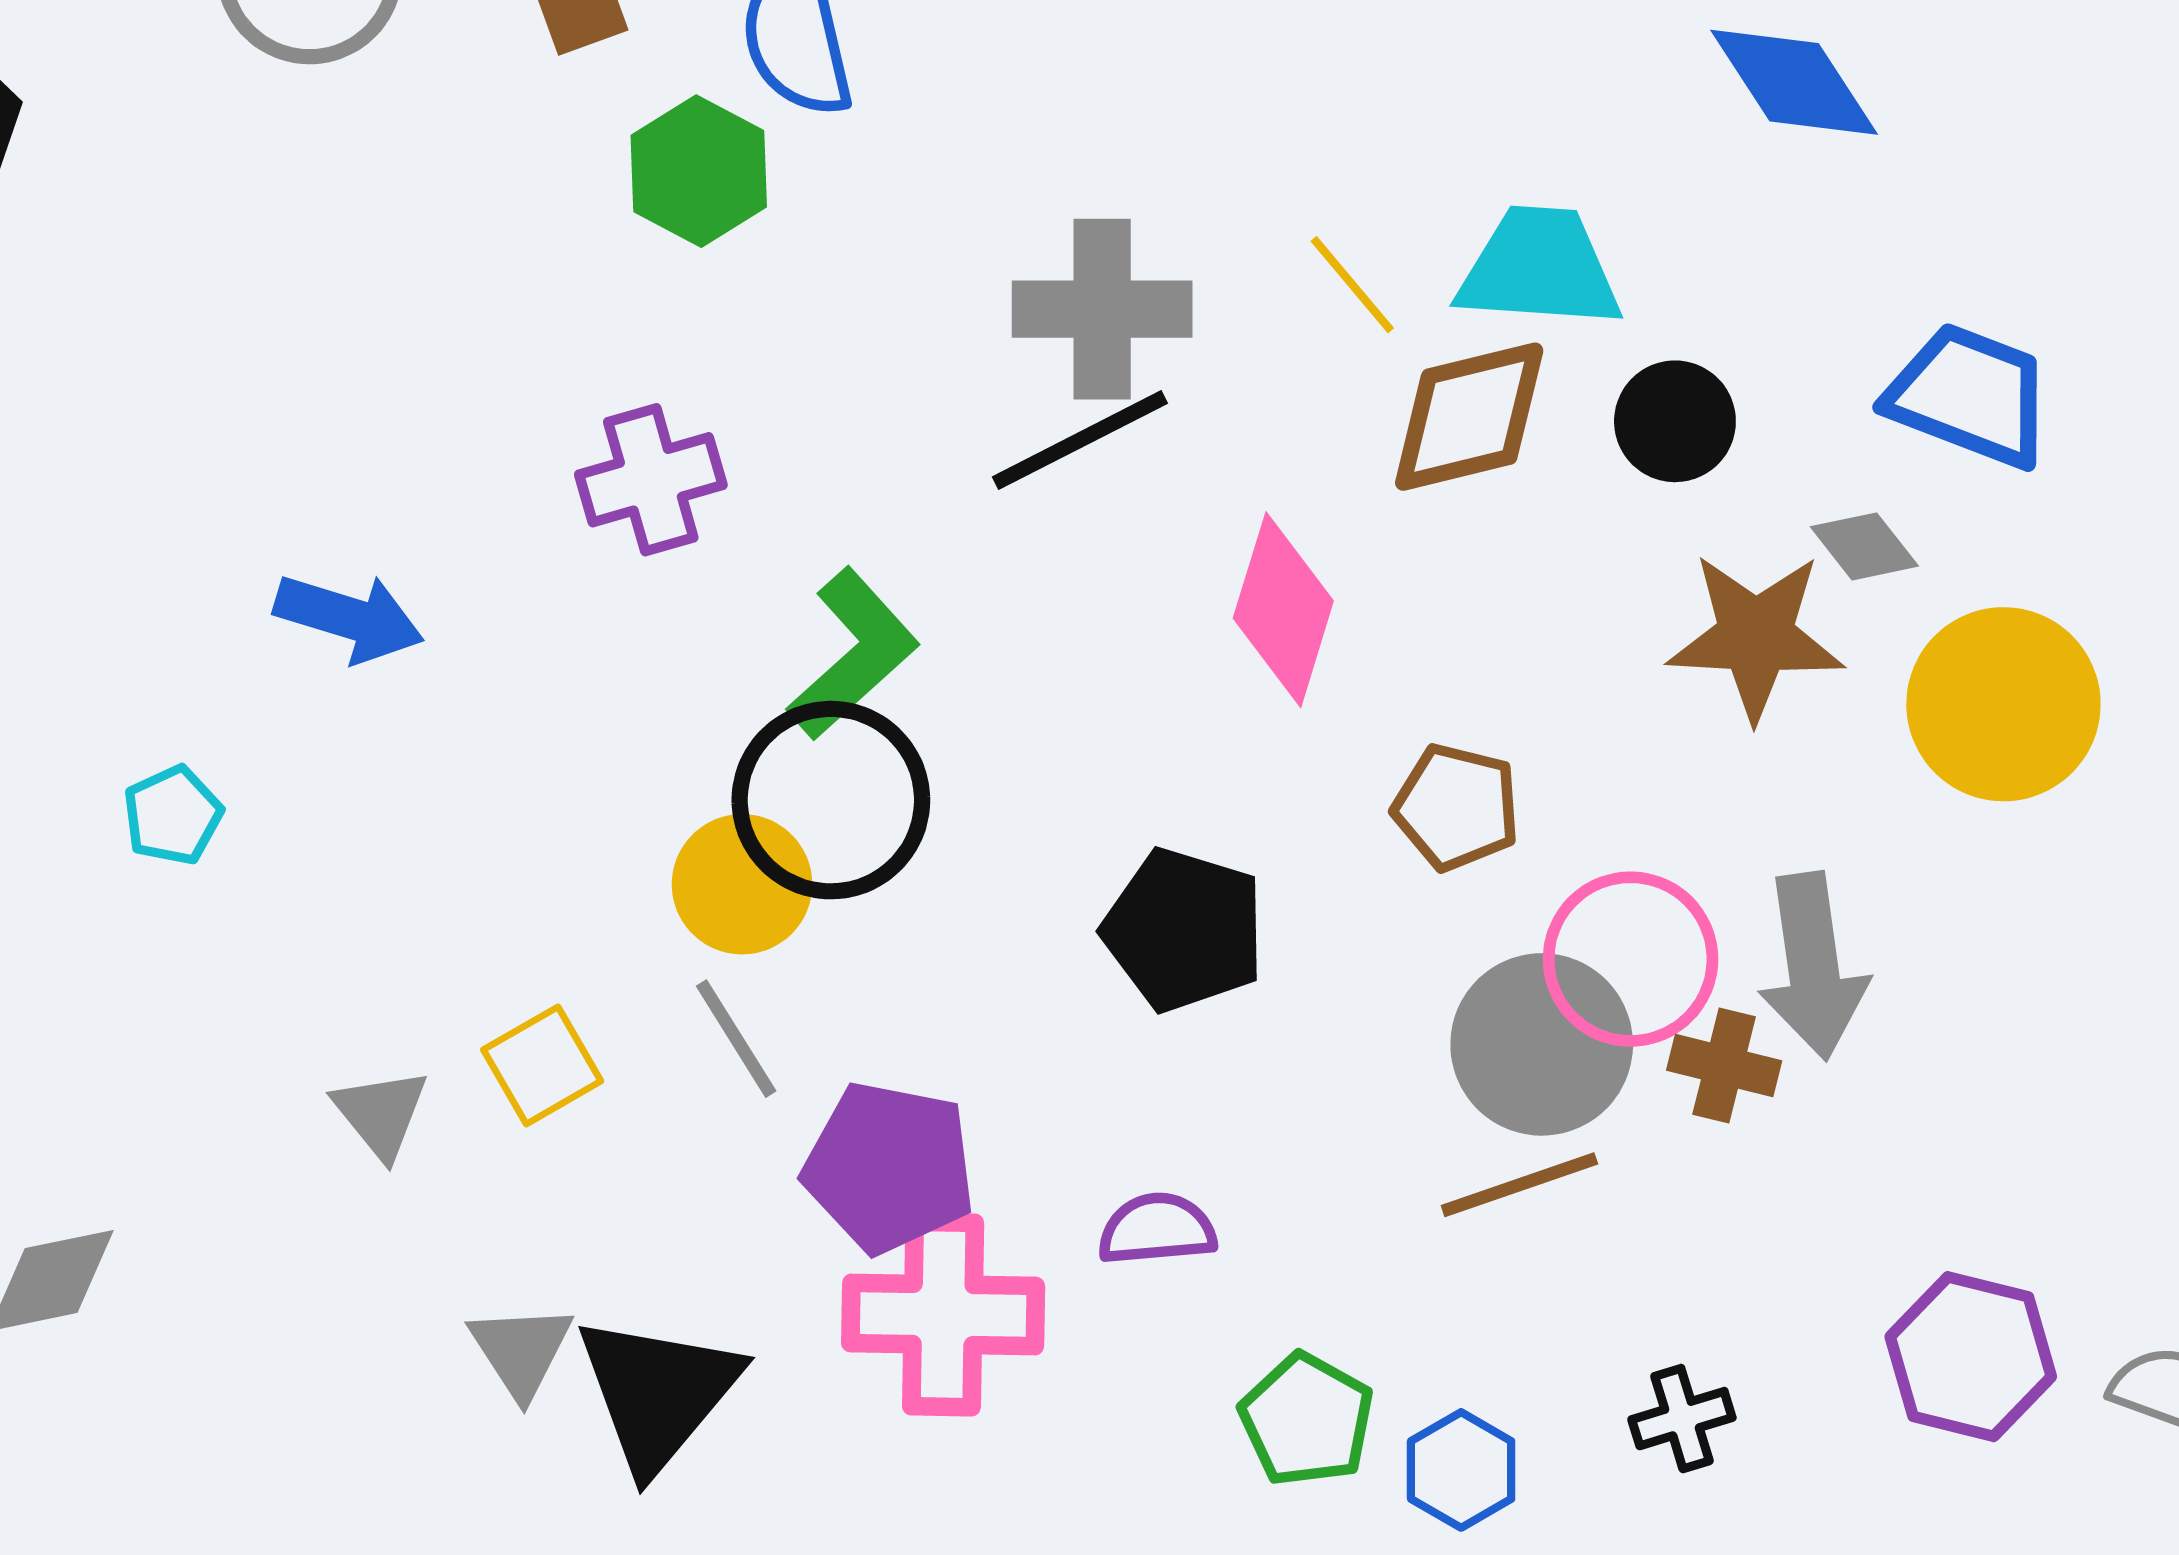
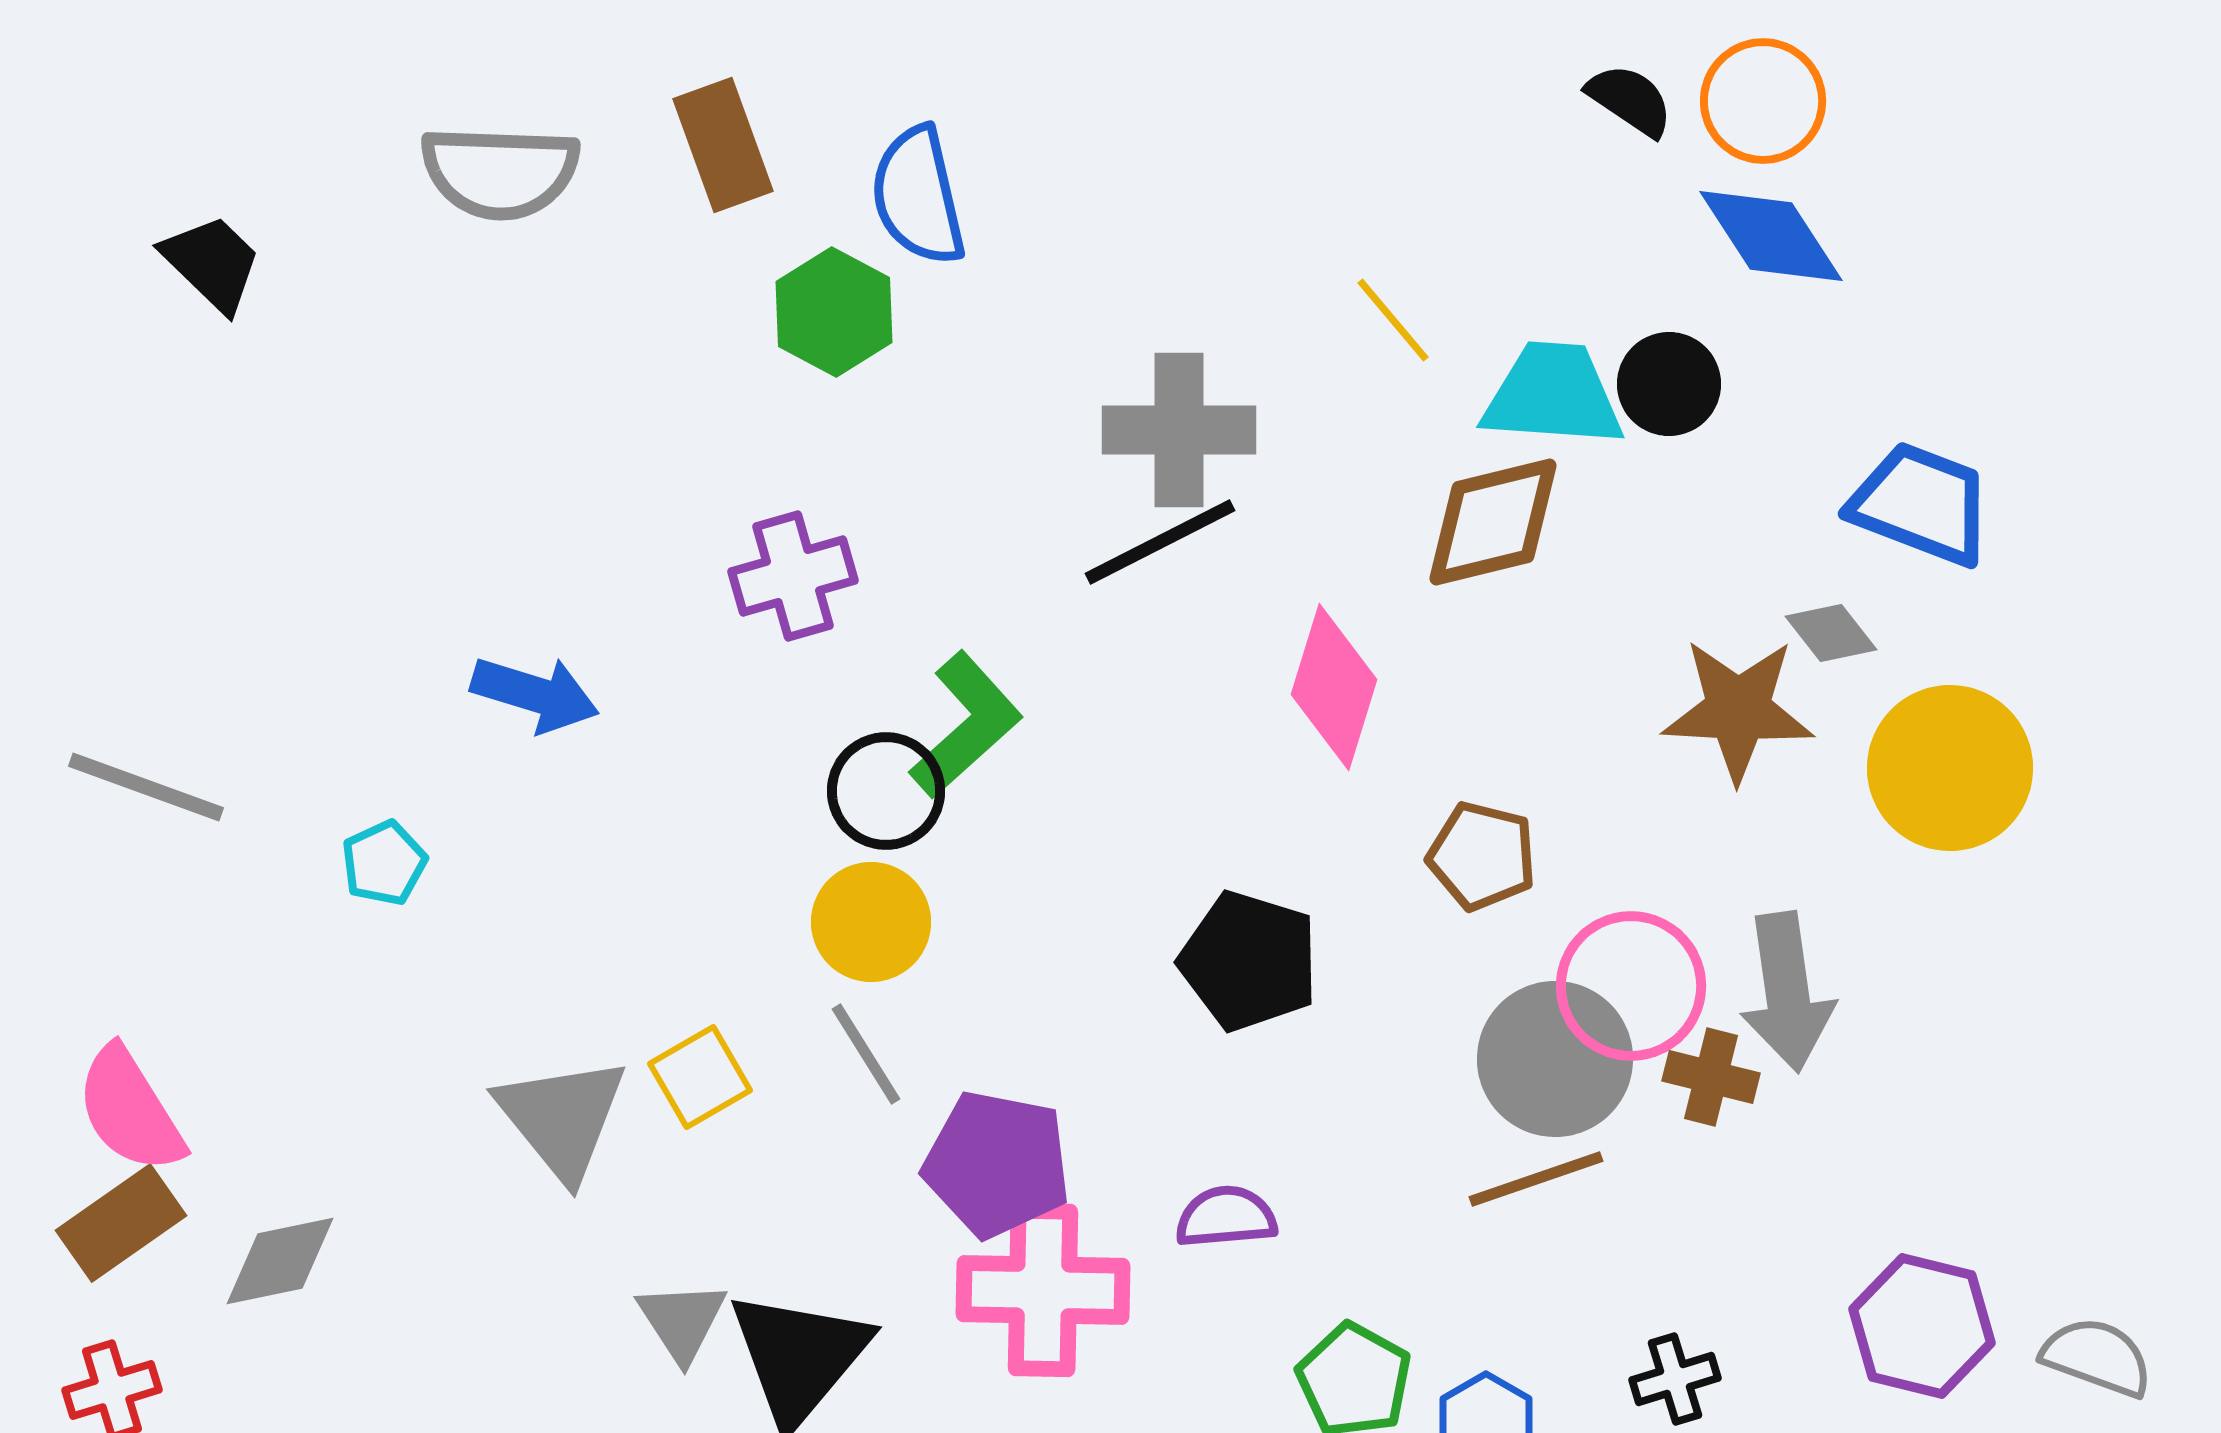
yellow line: (1352, 285) -> (1393, 320), moved
black circle: (1675, 421) -> (1669, 384), moved
black circle: (831, 800) -> (886, 791), moved, size x0.7
gray triangle: (381, 1113) -> (562, 1118), size x1.6

